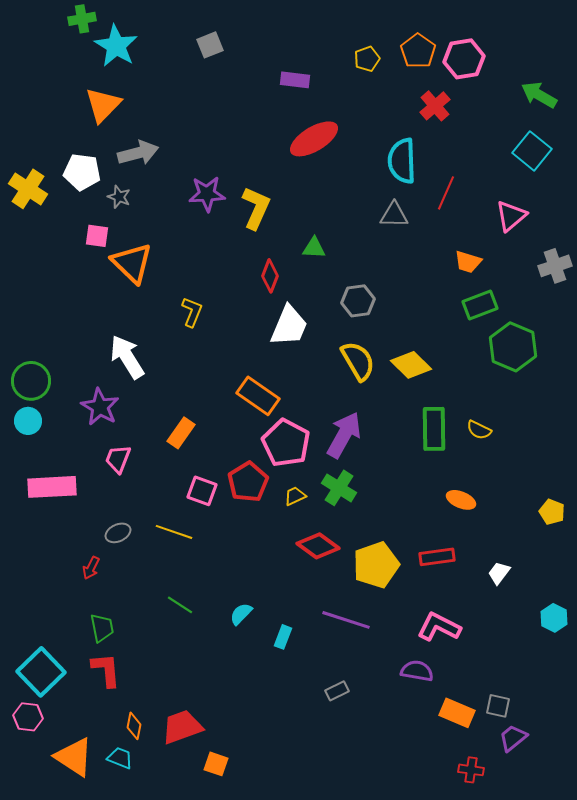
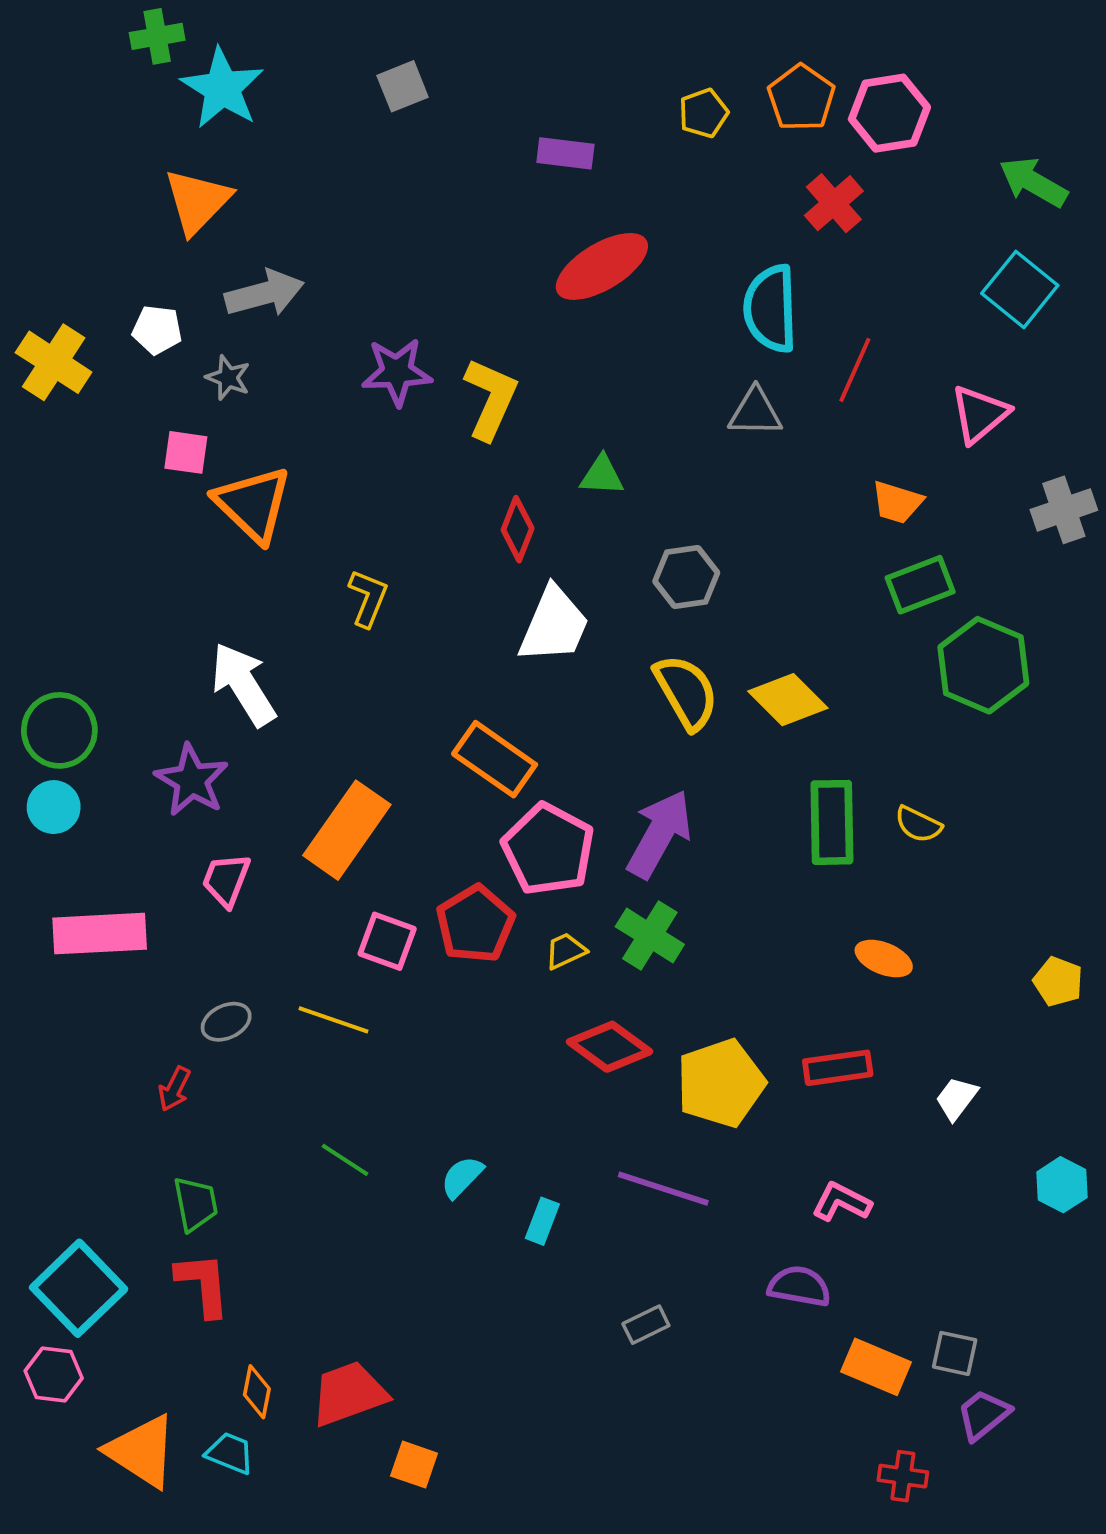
white pentagon: (82, 172) -> (157, 330), size x0.7
orange rectangle: (181, 433) -> (347, 830), size x1.6
pink L-shape: (439, 627) -> (842, 1202), size x0.7

